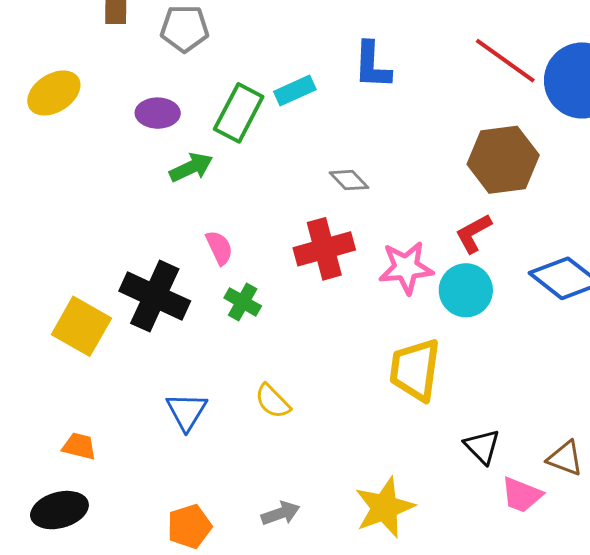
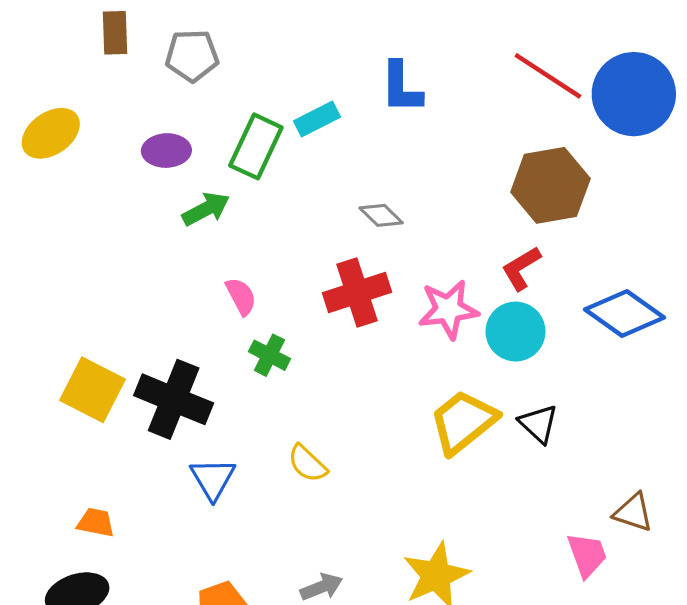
black cross: (155, 296) -> (174, 399), moved
yellow trapezoid: (415, 370) -> (463, 422), turned 46
black triangle: (482, 446) -> (538, 424), moved
pink trapezoid: (522, 495) -> (587, 555), turned -129

